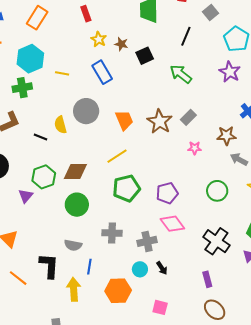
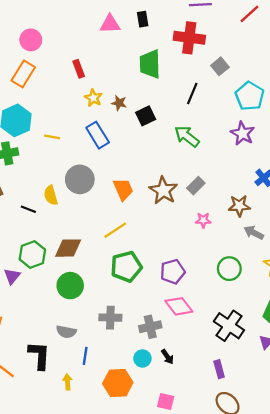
yellow arrow: (74, 289) -> (67, 382), size x0.6

